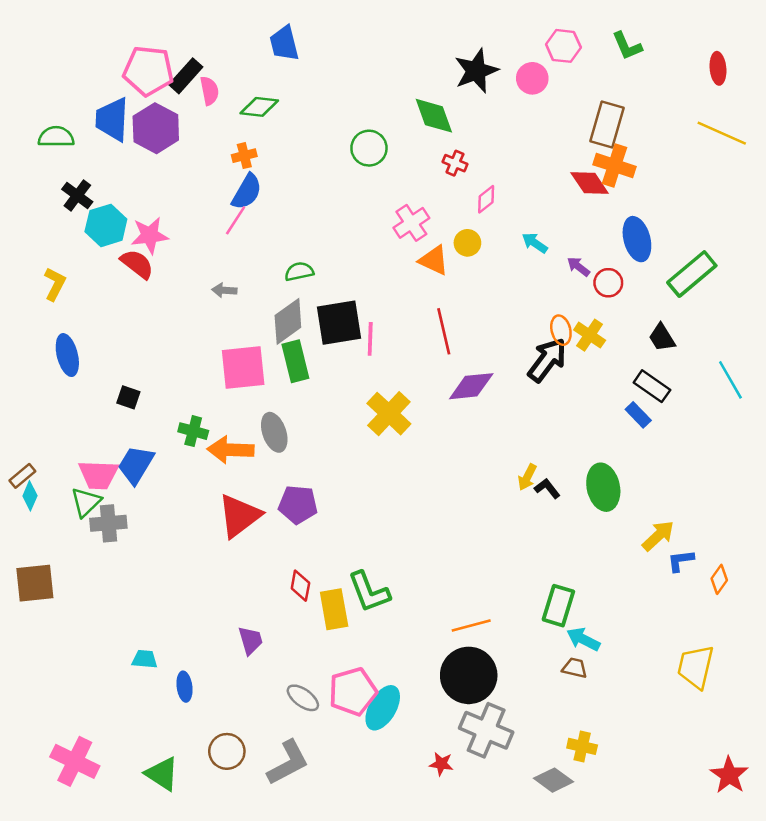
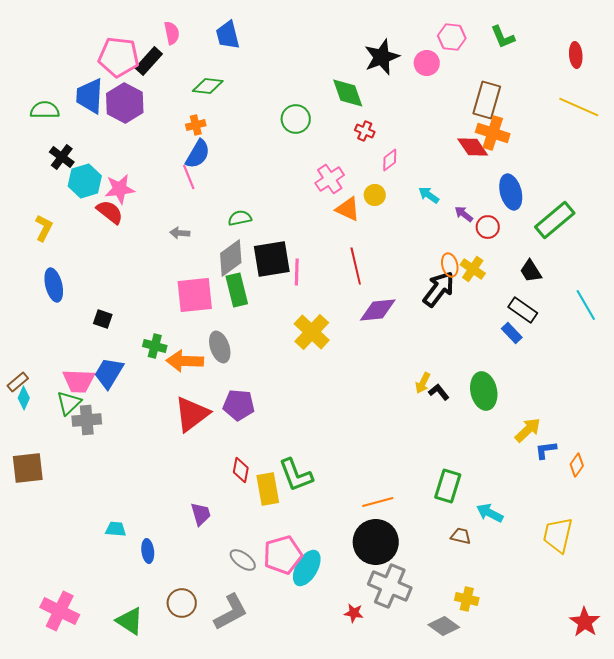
pink semicircle: (209, 91) -> (172, 33), moved
pink line: (236, 220) -> (189, 177), turned -55
cyan arrow: (583, 639) -> (490, 513), moved

